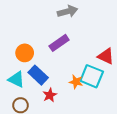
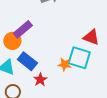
purple rectangle: (59, 43) -> (23, 29), moved

